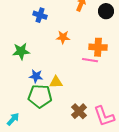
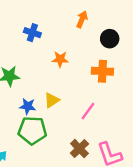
black circle: (106, 11) -> (110, 39), moved
pink line: (90, 60) -> (88, 111), moved, turned -63
yellow triangle: (56, 82) -> (52, 100), moved, turned -32

